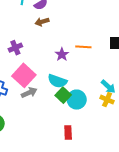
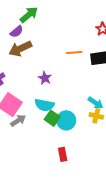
brown arrow: (42, 22) -> (20, 49), size x1.6
orange line: (83, 47) -> (74, 53), moved

